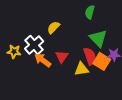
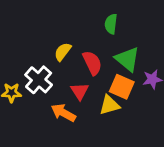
red semicircle: (90, 56) -> (92, 63), moved
orange arrow: (43, 60) -> (63, 113), moved
orange square: (102, 61) -> (122, 87), moved

